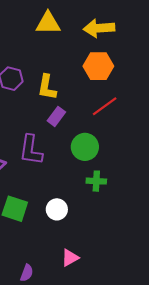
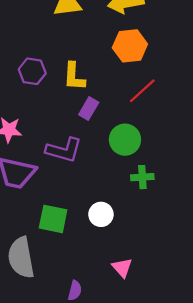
purple L-shape: (31, 150) -> (64, 150), turned -76
pink triangle: (70, 258) -> (122, 268), turned -36

